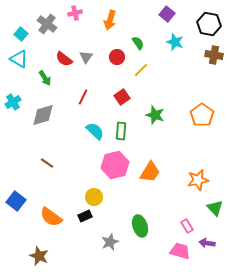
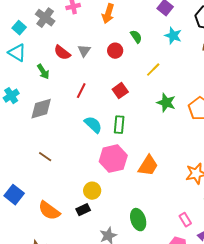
yellow line: (141, 70) -> (153, 70), moved
green star: (155, 115) -> (166, 103), moved

